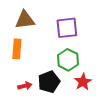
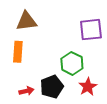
purple square: (67, 28) -> (91, 30), moved

